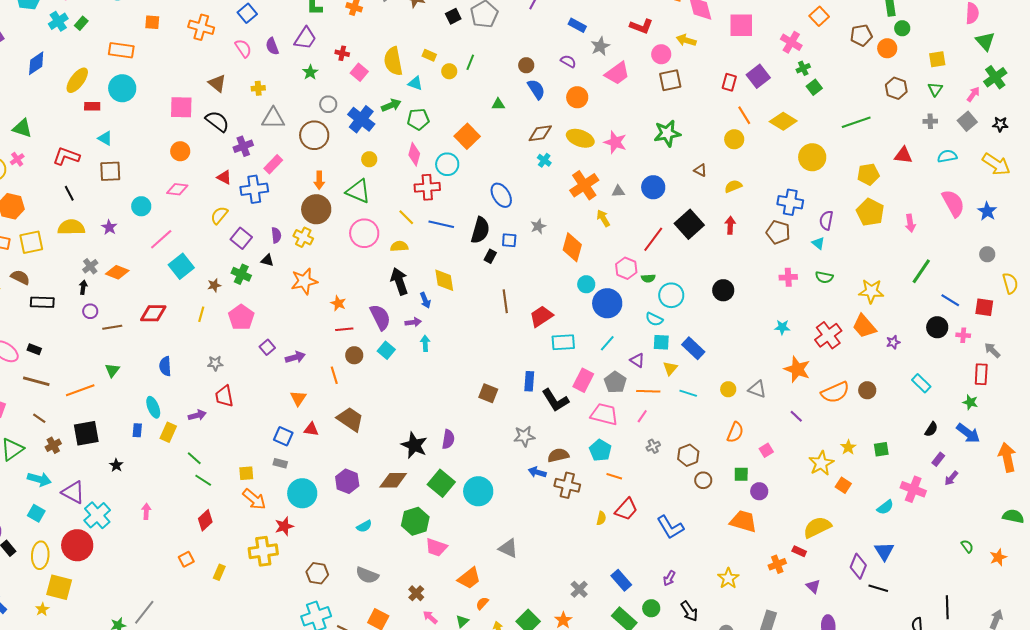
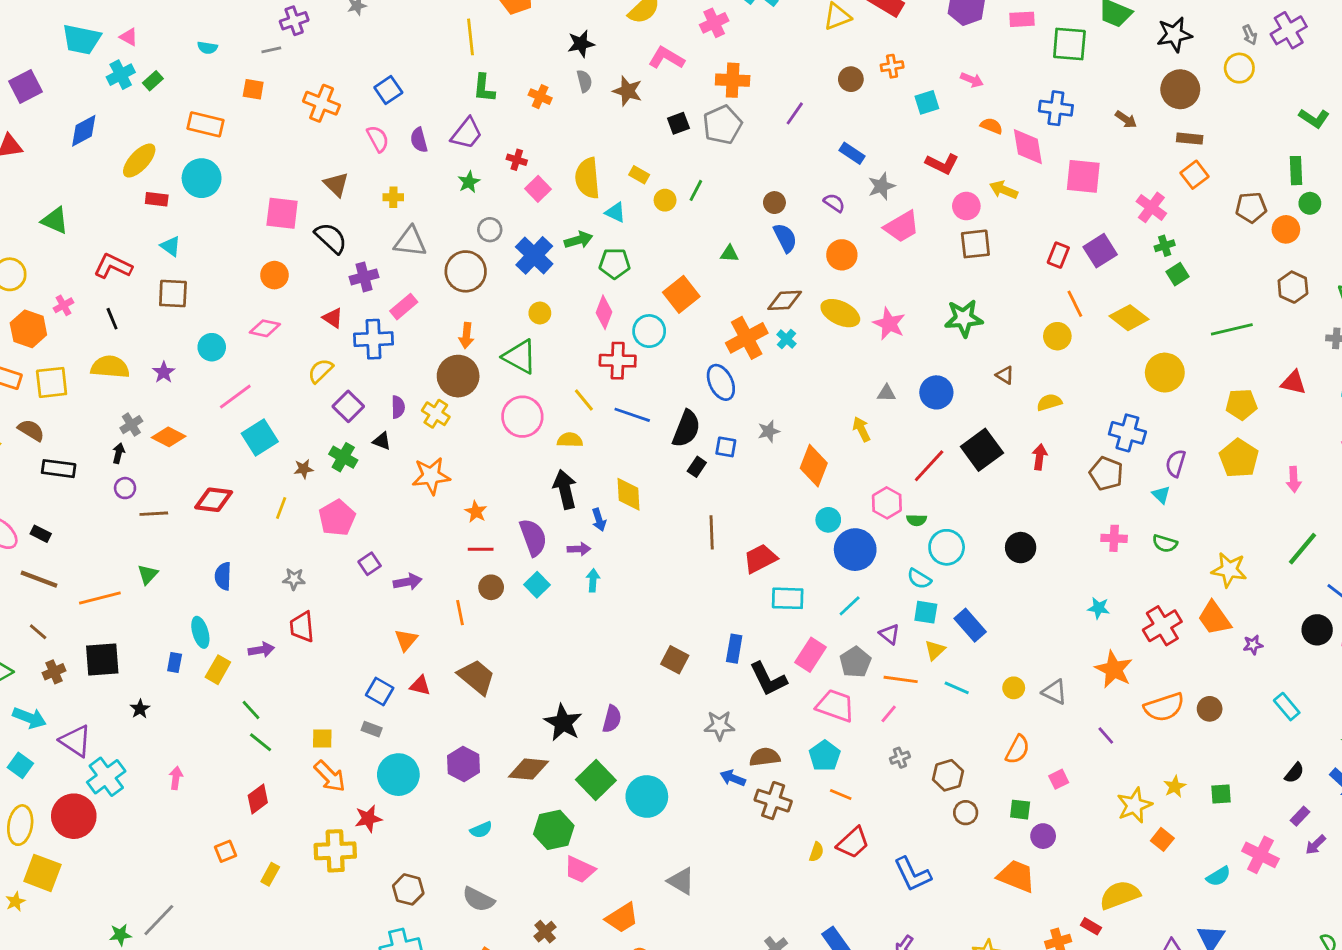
pink cross: (17, 159) -> (64, 305), moved
orange cross: (584, 185) -> (747, 338), moved

